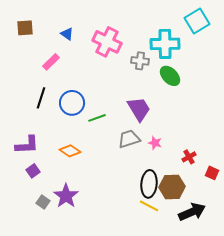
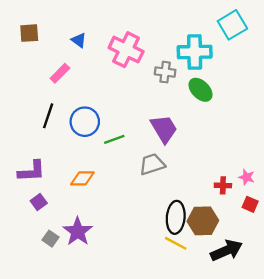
pink star: (155, 143) -> (247, 177), moved
orange diamond: (70, 151) -> (82, 178), turned -35
red cross: (189, 157) -> (223, 185), turned 32

